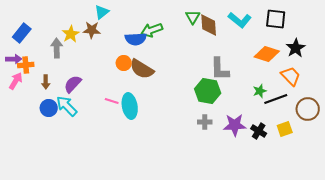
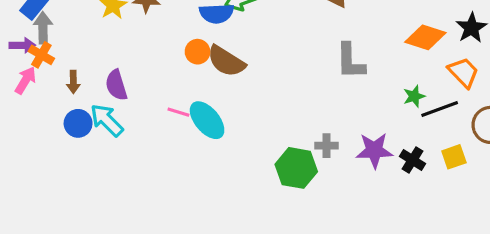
gray arrow: (57, 48) -> (43, 28), moved
orange cross: (26, 65) -> (41, 55), turned 35
purple semicircle: (73, 84) -> (116, 85), turned -60
green hexagon: (208, 91) -> (296, 168), moved
cyan ellipse: (130, 106) -> (207, 120), turned -30

